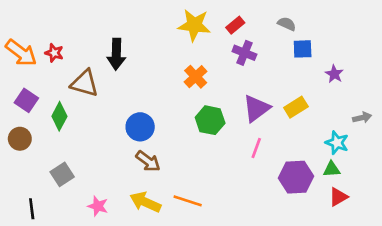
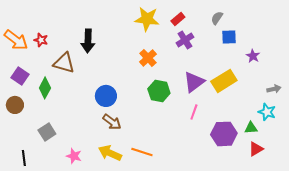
gray semicircle: (287, 24) -> (217, 18), turned -80
purple cross: (244, 53) -> (185, 40), turned 36
yellow rectangle: (296, 107) -> (224, 81), size x1.4
cyan star: (337, 143) -> (267, 112), moved

